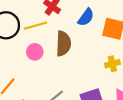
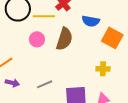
blue semicircle: (86, 17) -> (91, 21), turned 48

